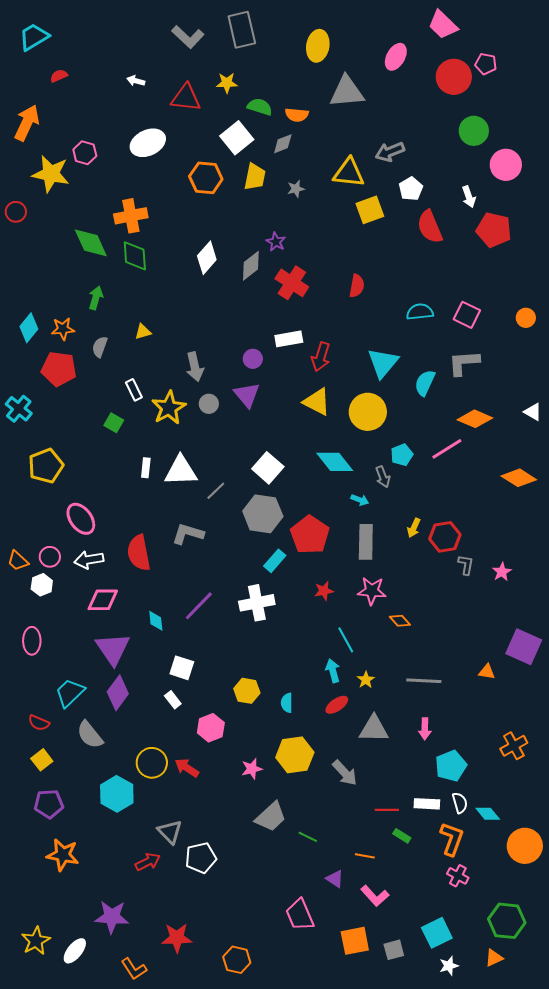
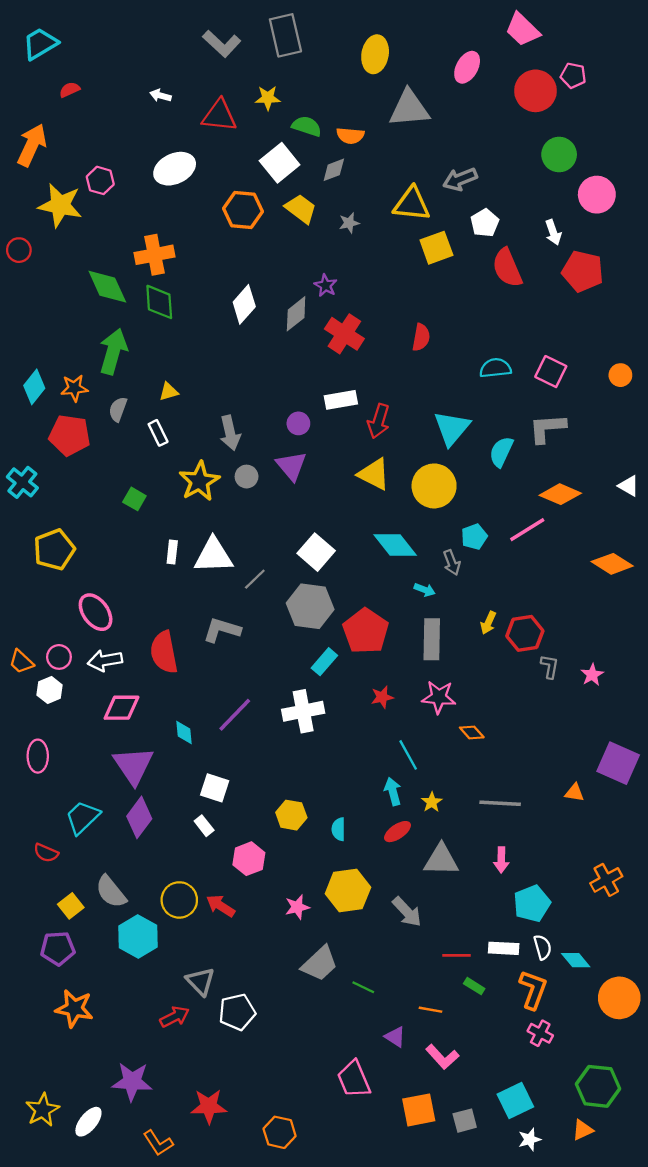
yellow trapezoid: (255, 177) -> (301, 209), turned -64
green arrow: (96, 298) -> (113, 351), size x1.6
white rectangle: (134, 390) -> (158, 433), moved
gray semicircle: (90, 735) -> (111, 892), moved
yellow square: (42, 760) -> (71, 906), moved

